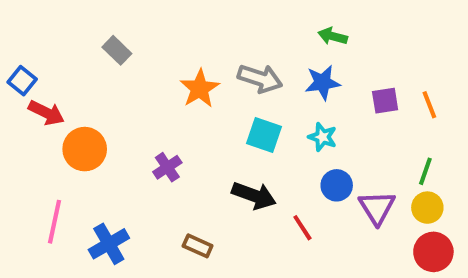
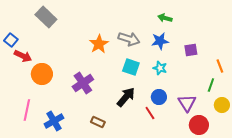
gray rectangle: (117, 50) -> (46, 17), moved, size x1.5
orange line: (429, 105) -> (220, 66), moved
purple cross: (167, 167) -> (83, 83), size x1.5
blue circle: (337, 185) -> (159, 97), moved
black arrow: (254, 195) -> (126, 97), turned -70
yellow circle: (427, 208) -> (222, 105), moved
red circle: (433, 252) -> (199, 125), moved

